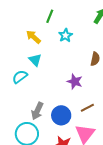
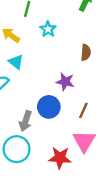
brown line: (87, 108) -> (83, 110), turned -32
blue circle: (61, 115) -> (49, 107), moved

